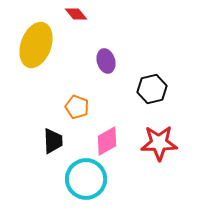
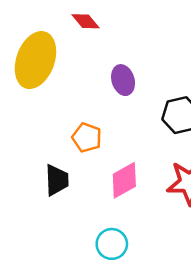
cyan circle: (86, 179) -> (112, 244), moved, size x0.6

